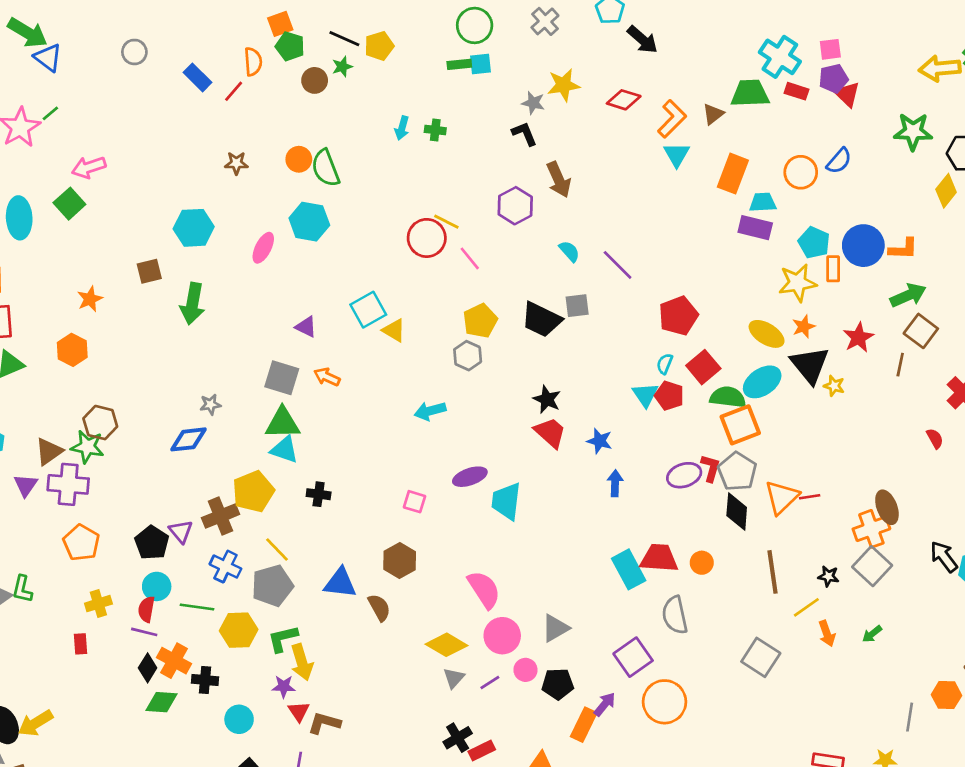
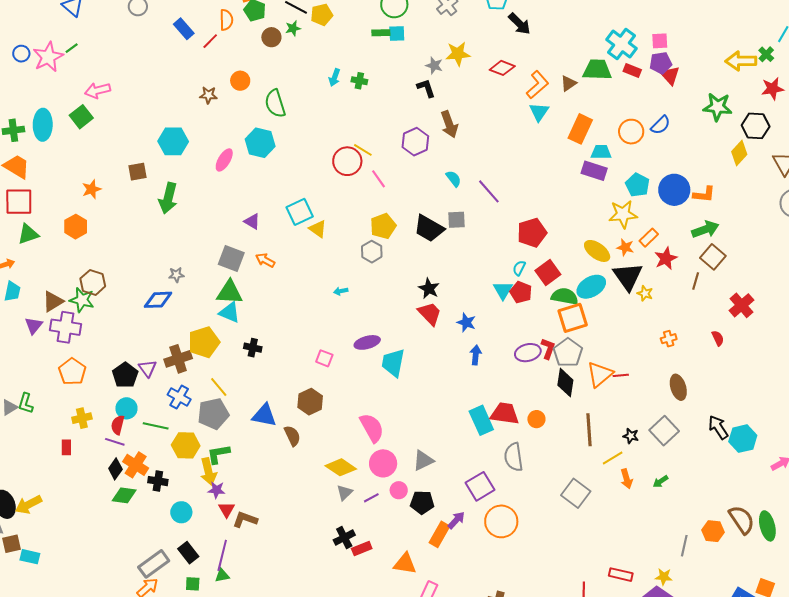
orange circle: (299, 159) -> (240, 81), moved
orange rectangle: (833, 269) -> (649, 238), moved, turned 42
orange star: (804, 327) -> (625, 247), turned 30
cyan arrow: (430, 411) -> (341, 291), size x0.6
orange cross: (871, 529) -> (669, 339), moved, size x0.6
yellow arrow: (302, 662) -> (208, 472), moved

